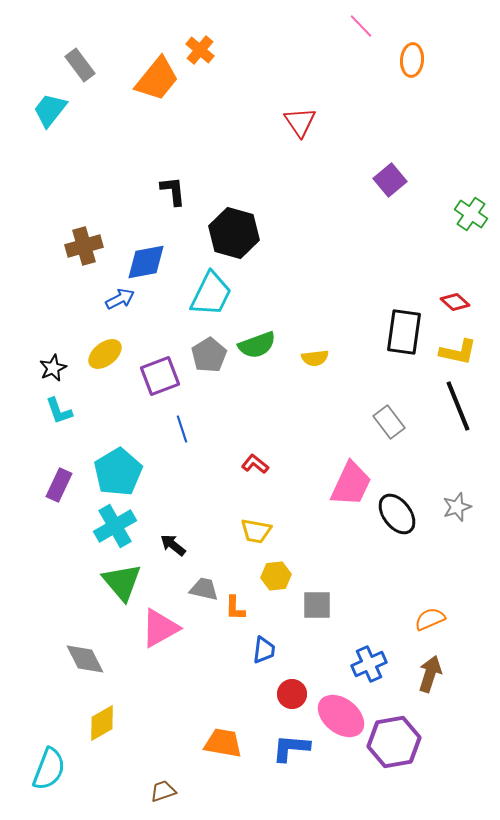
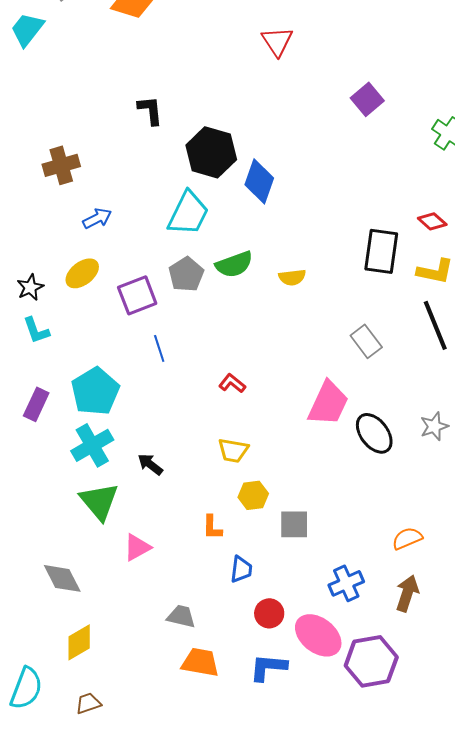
blue diamond: (146, 262) -> (259, 181), moved, turned -60
gray trapezoid: (204, 589) -> (181, 616), moved
pink triangle: (160, 628) -> (137, 547), size x0.7
brown trapezoid: (163, 791) -> (88, 703), moved

